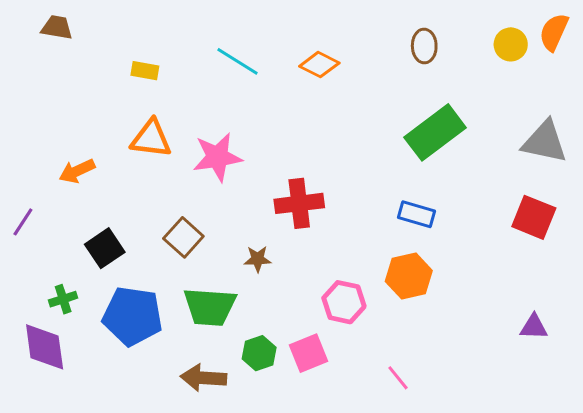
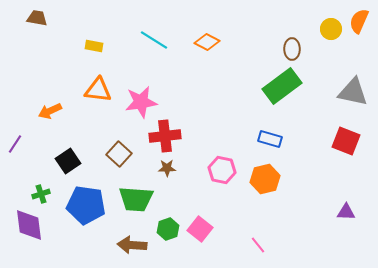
brown ellipse: (424, 46) -> (292, 49), moved
red cross: (299, 203) -> (165, 136), moved
pink hexagon: (344, 302) -> (222, 170), moved
pink square: (308, 353) -> (200, 229), turned -30

